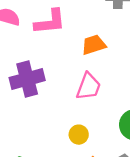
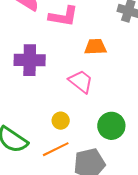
pink trapezoid: (88, 86) -> (81, 81), turned -88

